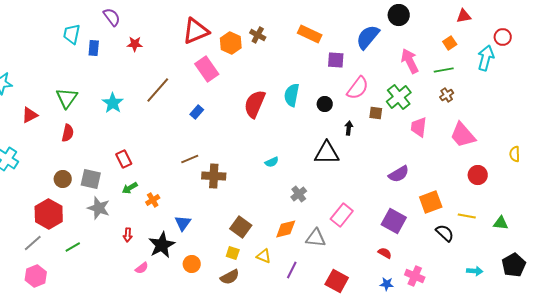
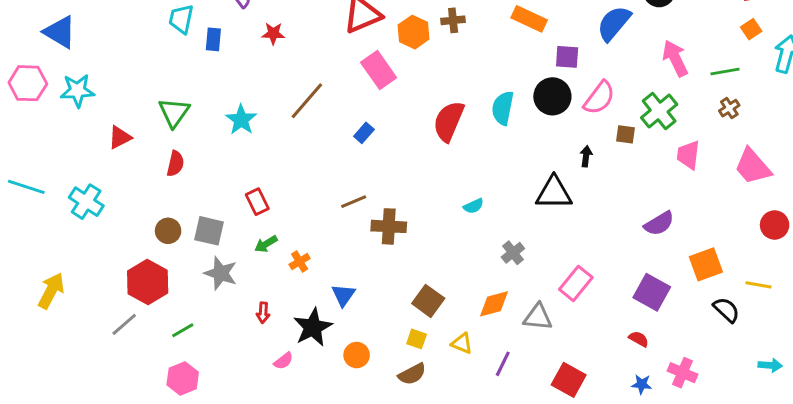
brown cross: (258, 35) -> (453, 20), turned -35
orange square: (450, 43) -> (751, 29), moved
black circle: (325, 104) -> (552, 96), moved, size x1.6
pink hexagon: (36, 276) -> (183, 378), moved

